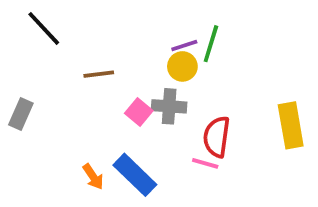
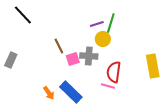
yellow circle: (182, 66) -> (103, 39), moved
brown line: (99, 74) -> (59, 46), moved, turned 70
pink square: (139, 112) -> (73, 59), turned 32

